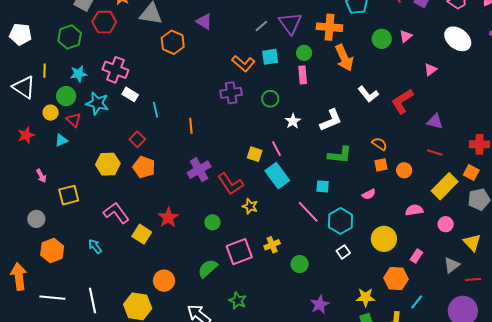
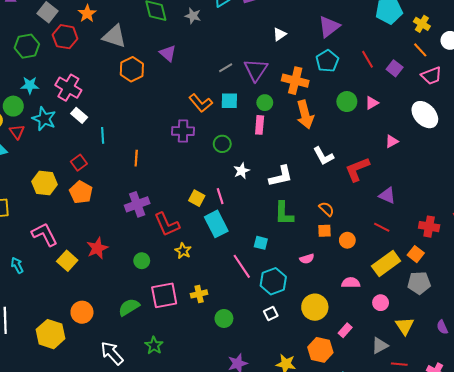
green L-shape: (340, 155) -> (284, 213), turned 75

